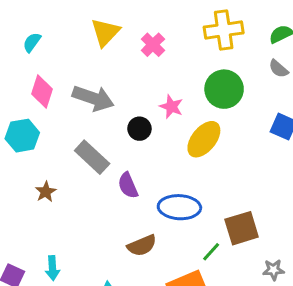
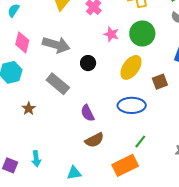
pink star: (171, 107) -> (111, 34), moved
purple semicircle: (128, 185) -> (88, 113), moved
blue ellipse: (179, 207) -> (132, 105), moved
brown square: (242, 228) -> (160, 82), moved, size x0.7

